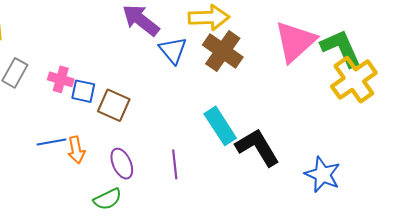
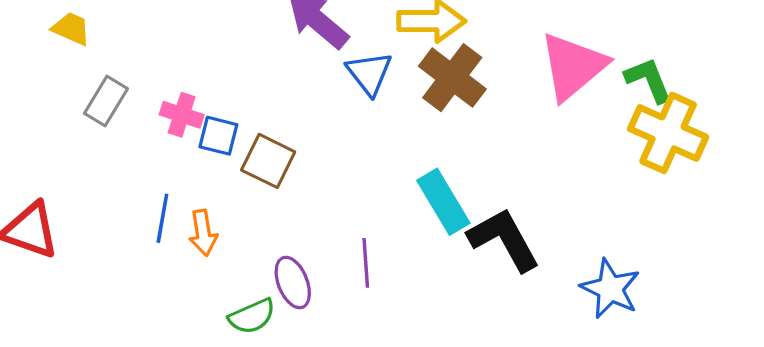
green L-shape: (341, 48) -> (649, 80), size x0.7
yellow cross: (354, 80) -> (668, 133), turned -33
blue line: (52, 142) -> (162, 218), turned -72
purple ellipse: (122, 164) -> (293, 283), moved

